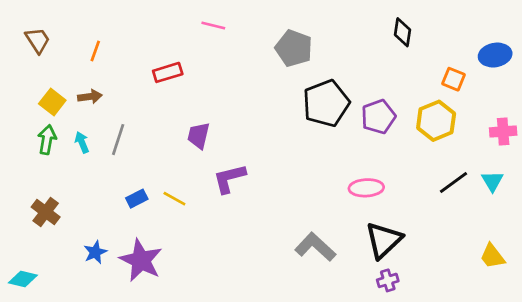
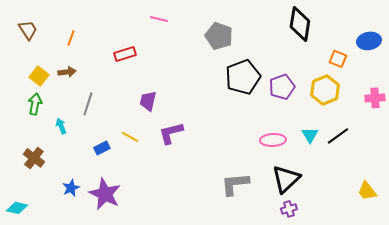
black diamond: (403, 32) -> (300, 24), size x1.6
cyan arrow: (82, 142) -> (61, 126), moved
cyan triangle: (492, 181) -> (310, 135), moved
yellow line: (174, 199) -> (130, 137), moved
gray L-shape: (315, 247) -> (235, 184), turned -48

